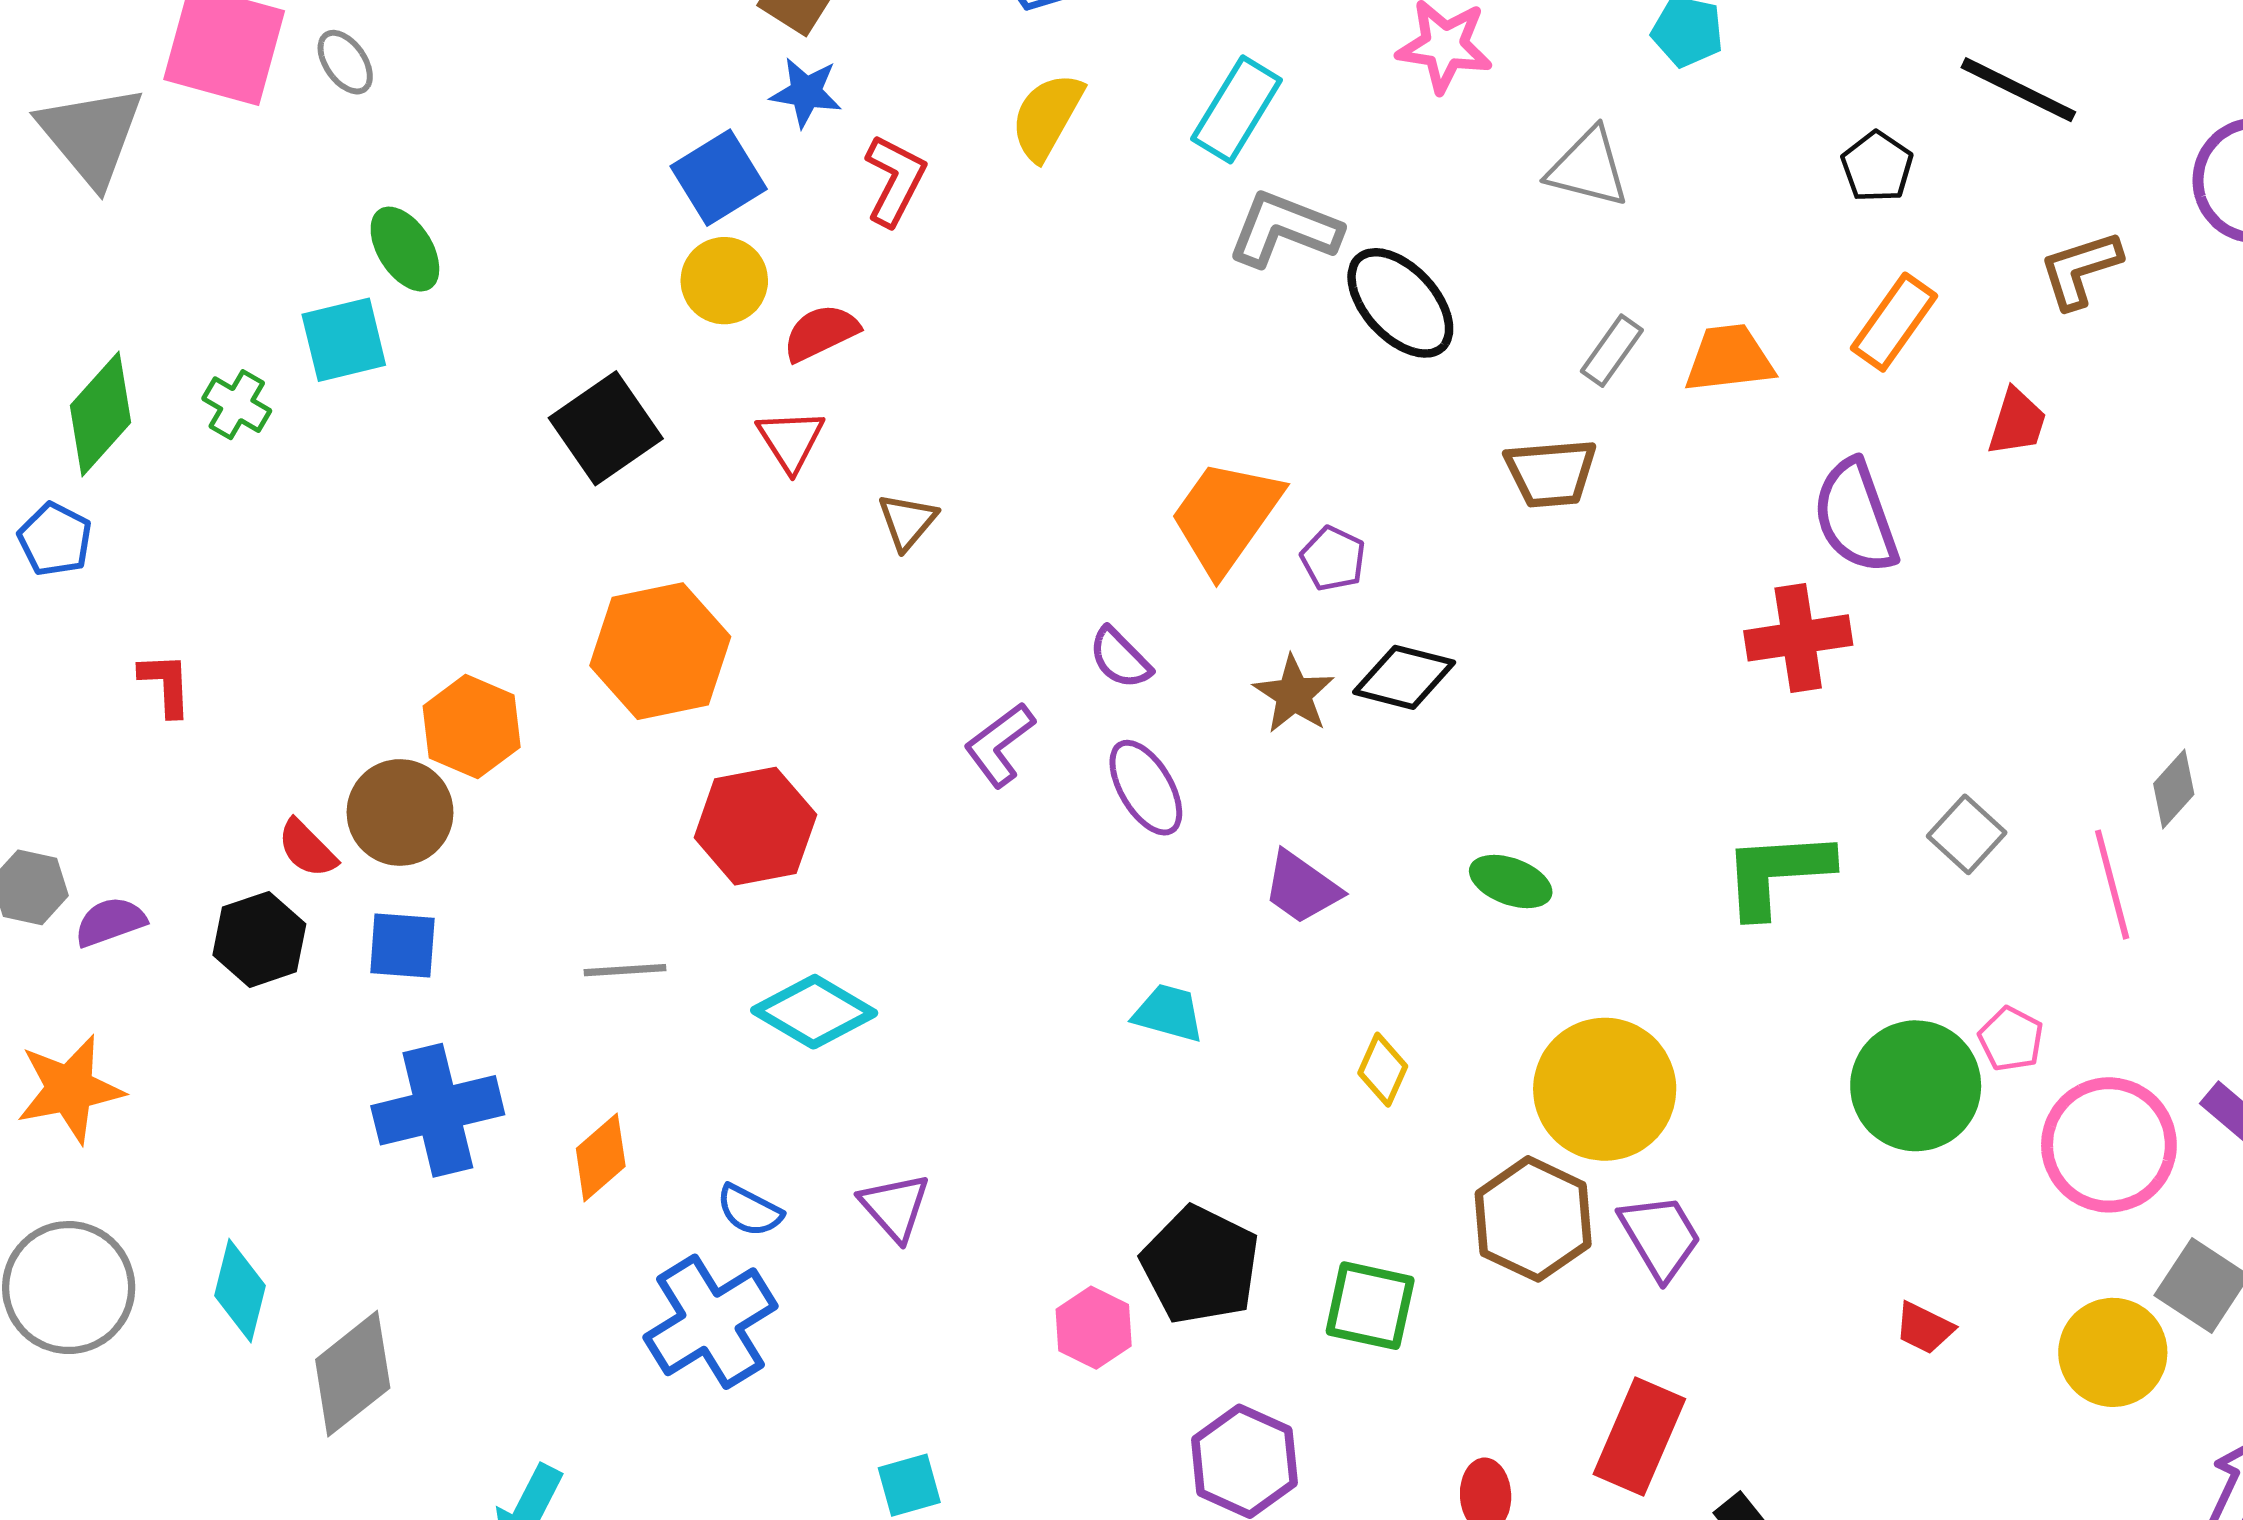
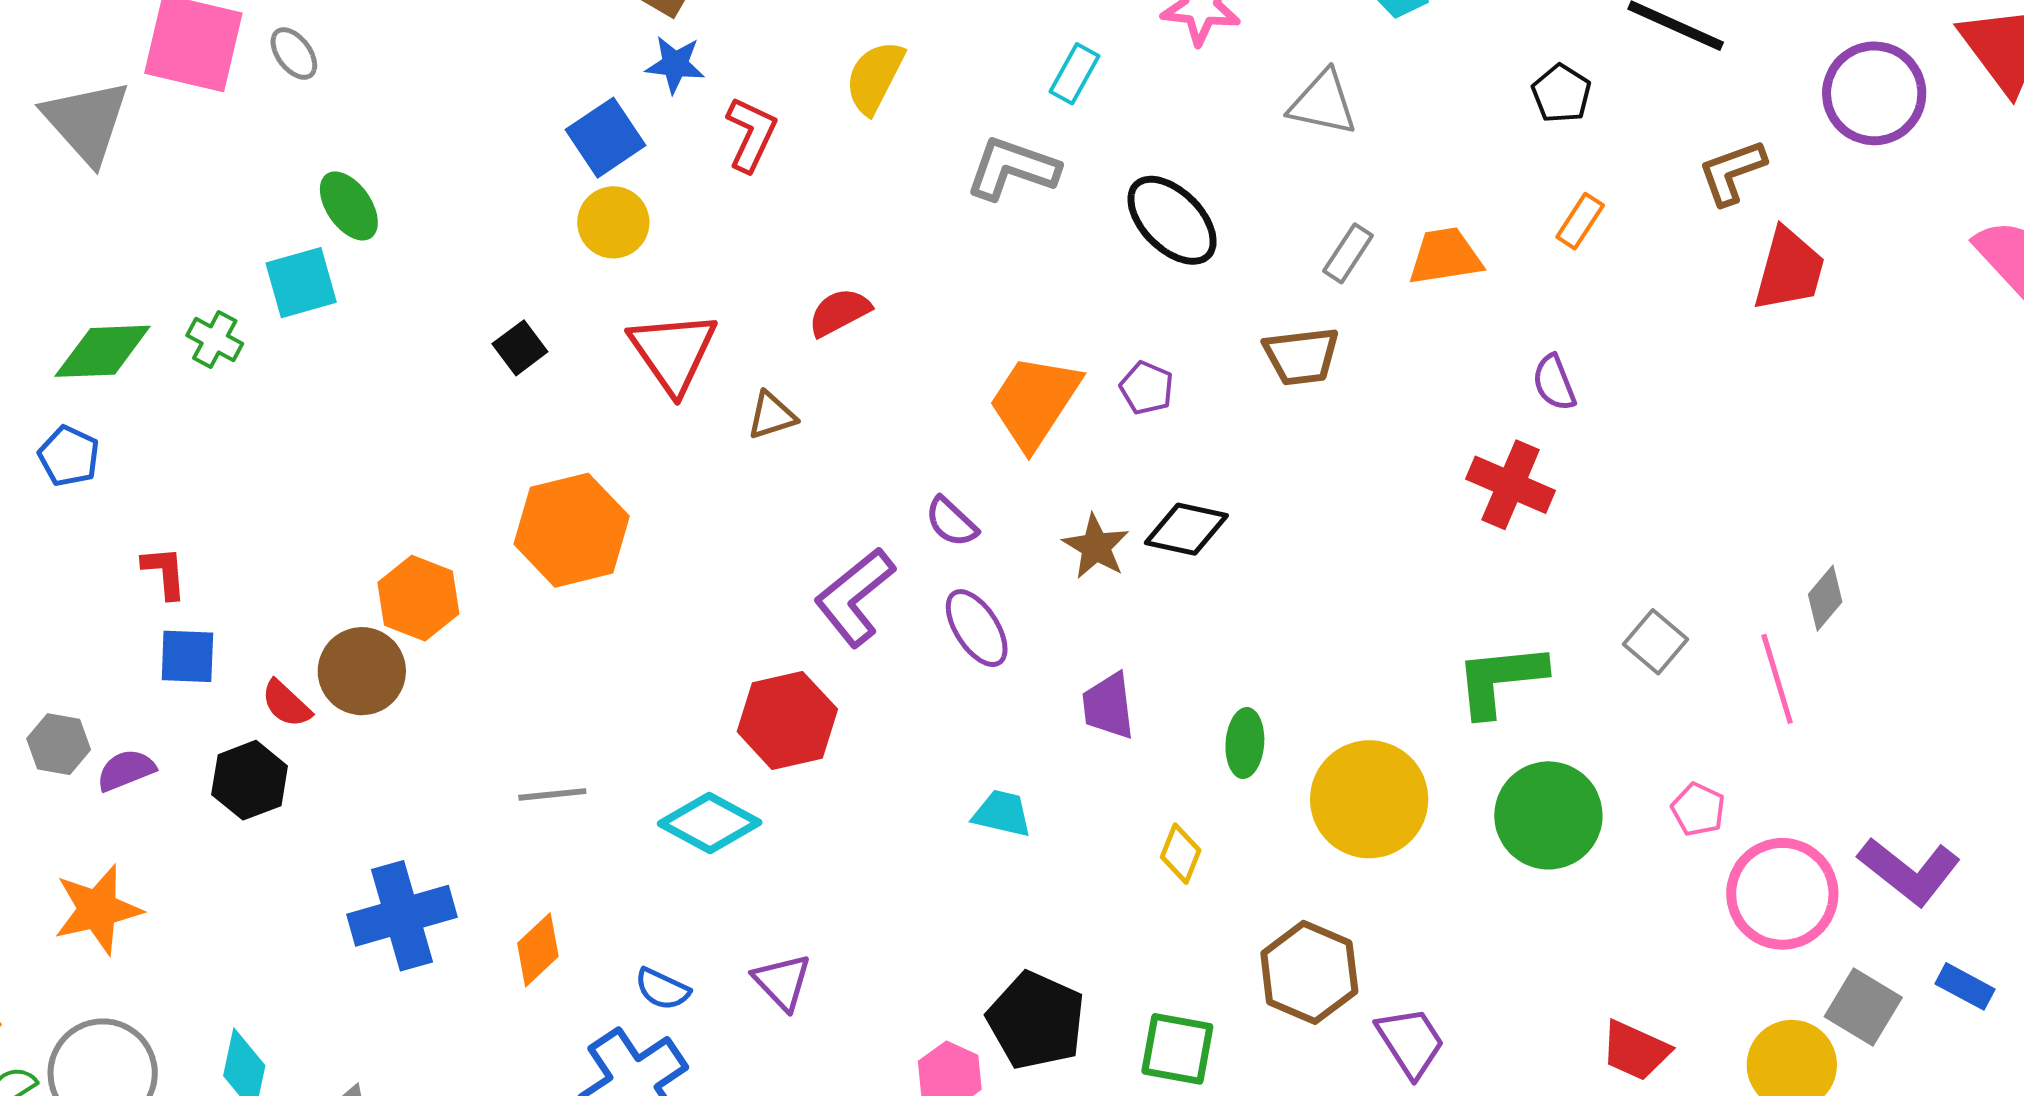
cyan rectangle: (1237, 109) -> (1074, 74), moved, size x0.7
gray L-shape: (1284, 229) -> (1012, 168), moved
orange rectangle: (1894, 322) -> (1580, 221), size x0.7
red semicircle: (821, 333) -> (839, 312), moved
green diamond: (100, 414) -> (103, 351), turned 48
red trapezoid: (2017, 422) -> (1789, 270), moved, size x1.5
black square: (606, 428) -> (520, 348), size x0.6
red triangle: (791, 440) -> (673, 352), size x1.6
purple semicircle: (1856, 516) -> (1554, 383), size x0.6
brown triangle: (907, 521) -> (772, 415), turned 34
purple pentagon: (1333, 559) -> (1147, 388), moved
red cross: (1798, 638) -> (1511, 485), turned 34
purple L-shape: (1000, 745) -> (855, 597), size x1.4
red hexagon: (755, 826) -> (787, 720), moved
green ellipse: (1511, 881) -> (1245, 743), moved, turned 76
purple trapezoid: (1302, 888) -> (1108, 706), turned 50
blue square: (402, 946) -> (187, 656), moved
green circle: (1916, 1086) -> (1548, 815), moved
yellow circle: (1605, 1089) -> (1369, 799), moved
purple trapezoid: (1660, 1237) -> (1410, 1042), moved
red trapezoid: (1924, 1328) -> (1635, 1050), size x1.4

